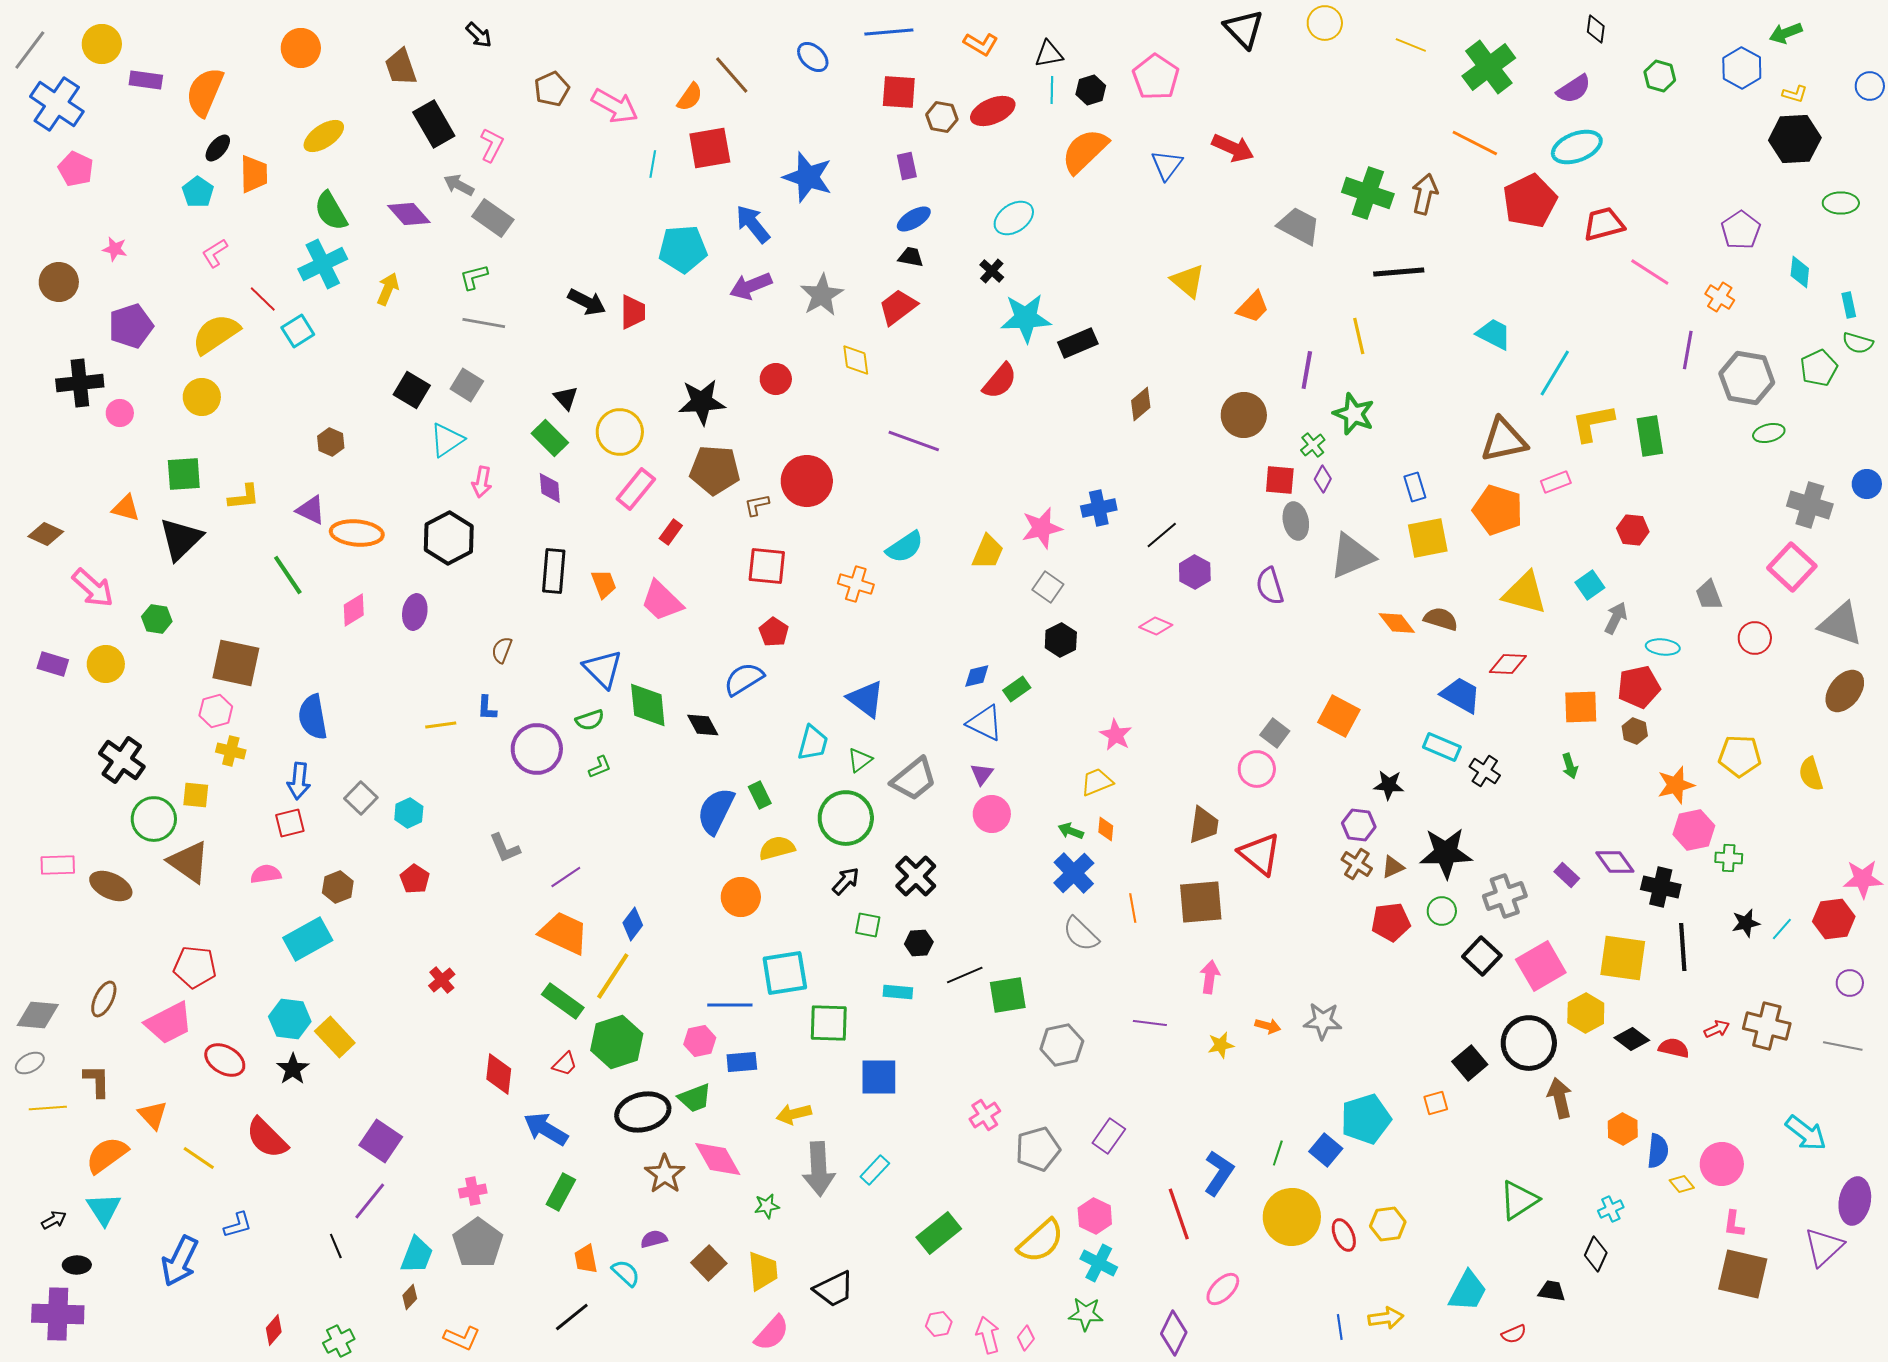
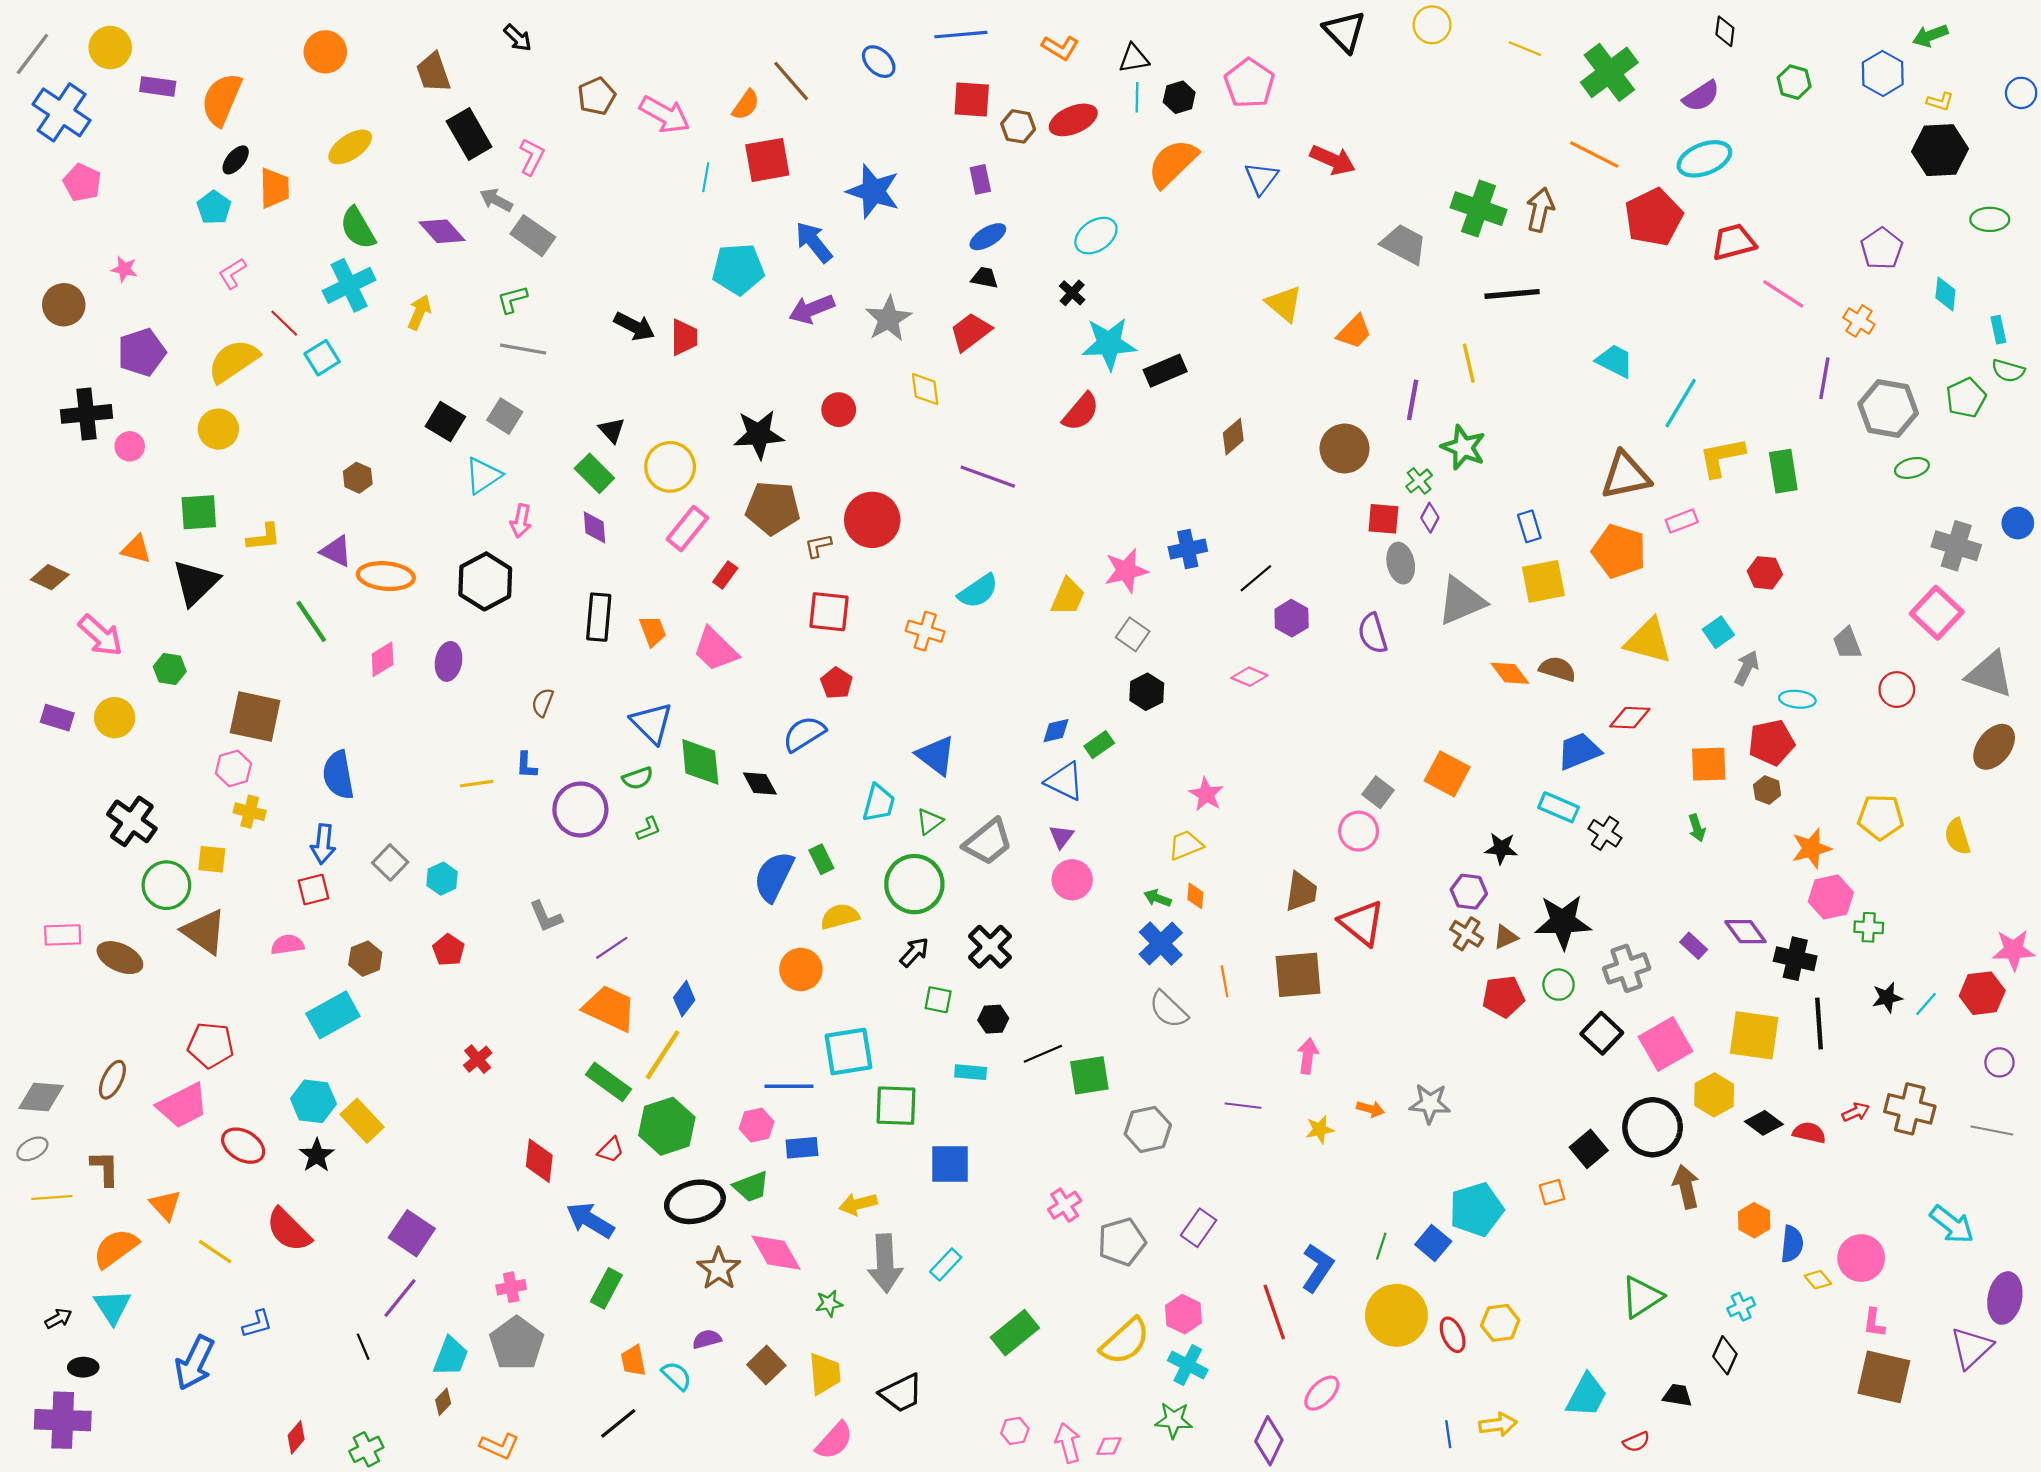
blue trapezoid: (1461, 695) -> (1579, 751), turned -51
pink diamond: (1026, 1338) -> (1109, 1446), turned 50

